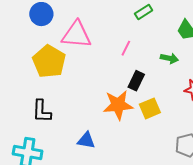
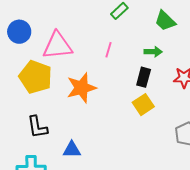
black rectangle: (136, 81) -> (144, 77), moved
orange star: (118, 105) -> (81, 88), moved
blue triangle: (86, 140) -> (72, 150), moved

